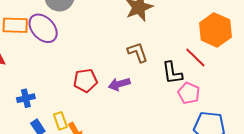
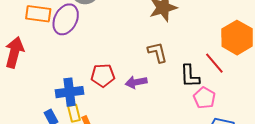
purple ellipse: (43, 28) -> (66, 19), turned 64
blue cross: (26, 98) -> (69, 92), moved, size x1.5

